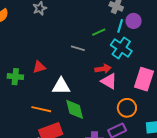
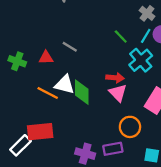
green line: (99, 32) -> (121, 37), turned 56
gray line: (78, 48) -> (70, 47), moved
orange line: (41, 109) -> (48, 93), moved
green diamond: (75, 109) -> (82, 92), moved

